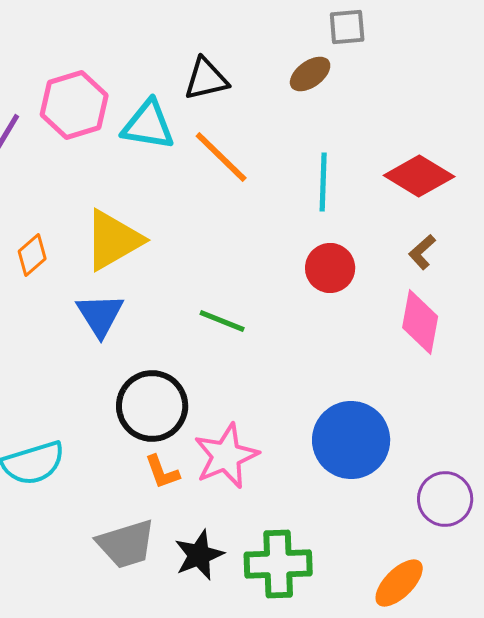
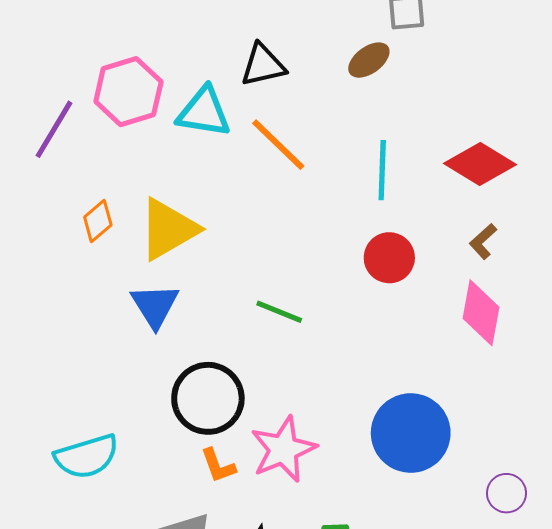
orange diamond: (32, 255) -> (98, 221), moved
purple circle: (445, 499) -> (506, 493), size x0.7

